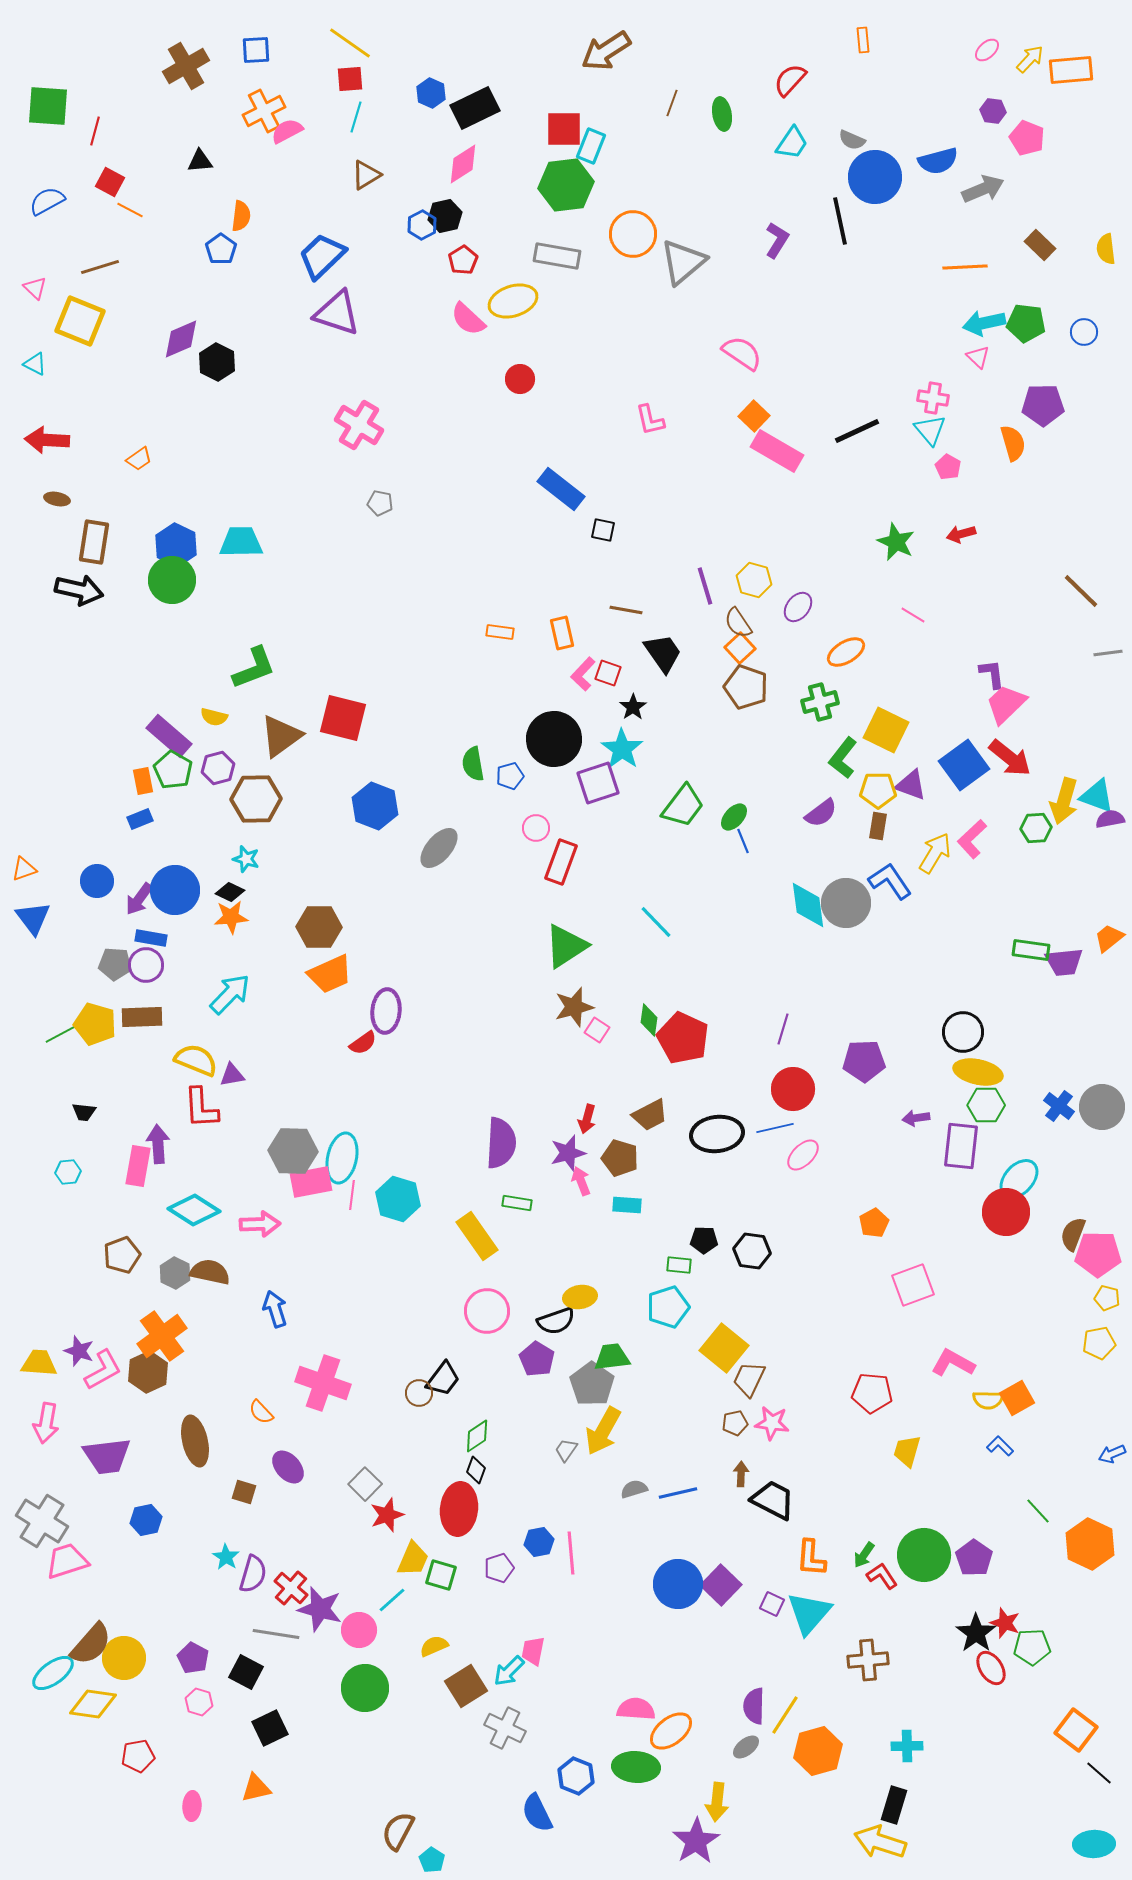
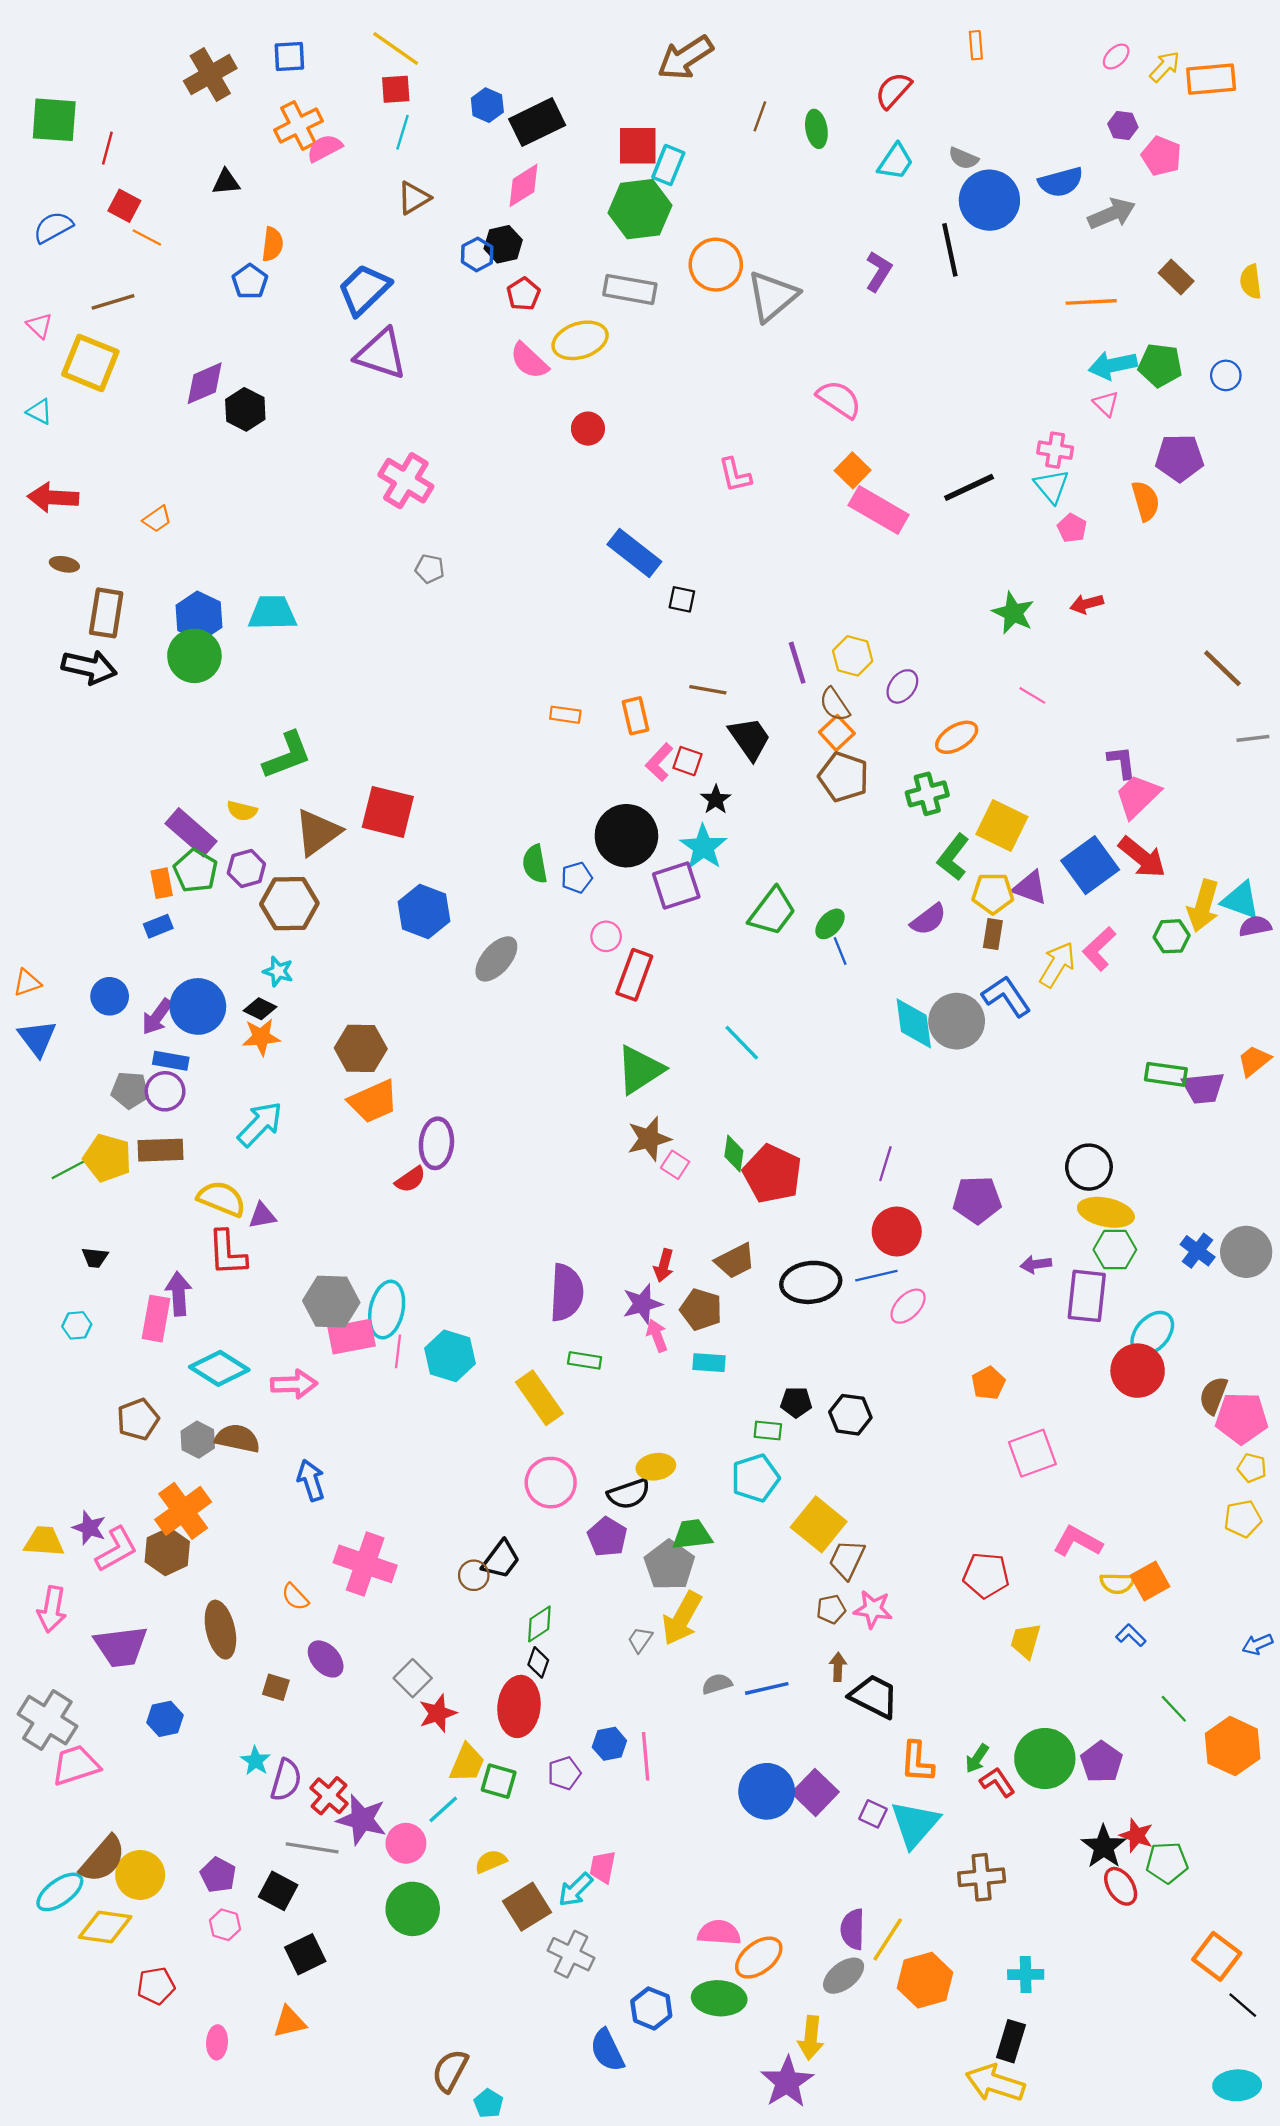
gray ellipse: (746, 1747) -> (844, 1976), size x1.4

